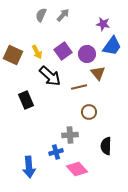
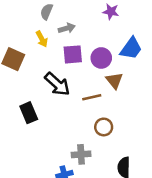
gray arrow: (63, 15) -> (67, 28), moved, turned 32
purple star: (103, 24) -> (111, 12), moved
purple square: (63, 51) -> (73, 54), turned 30
yellow arrow: (37, 52) -> (42, 39), moved

